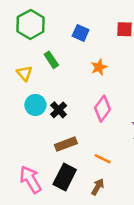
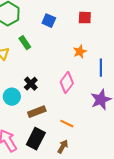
orange star: (99, 67) -> (80, 52), moved
cyan circle: (35, 105) -> (12, 97), moved

